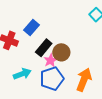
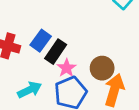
blue rectangle: (32, 27) -> (41, 41), moved
brown circle: (61, 52) -> (102, 68), moved

